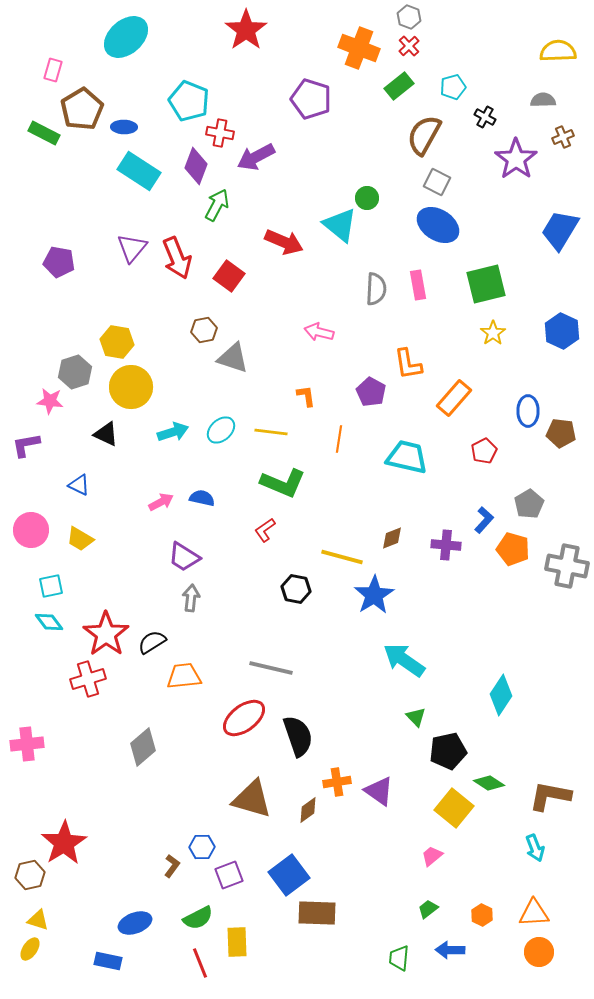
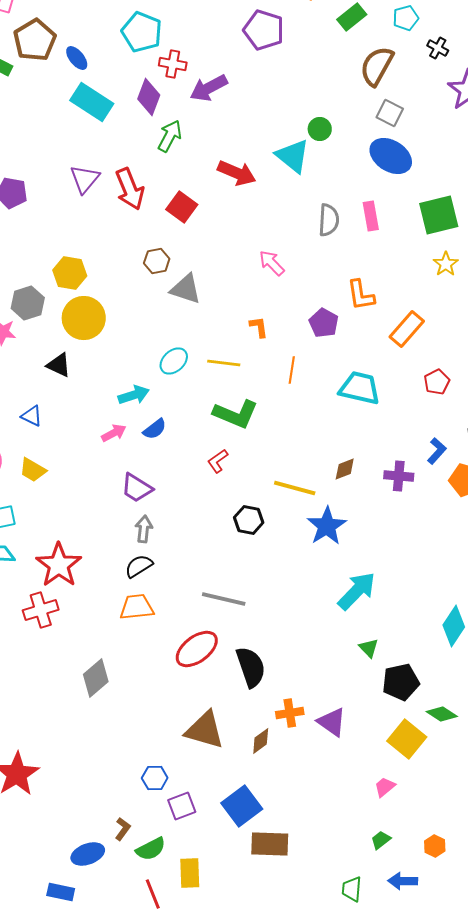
blue ellipse: (124, 127) -> (77, 58), turned 50
pink arrow: (319, 332) -> (272, 263), turned 32
cyan arrow: (173, 432) -> (134, 395), moved
blue semicircle: (202, 498) -> (155, 429), turned 130
black semicircle: (152, 642) -> (139, 566), moved
cyan arrow: (404, 660) -> (357, 591), turned 99
brown L-shape: (172, 866) -> (123, 829), moved

